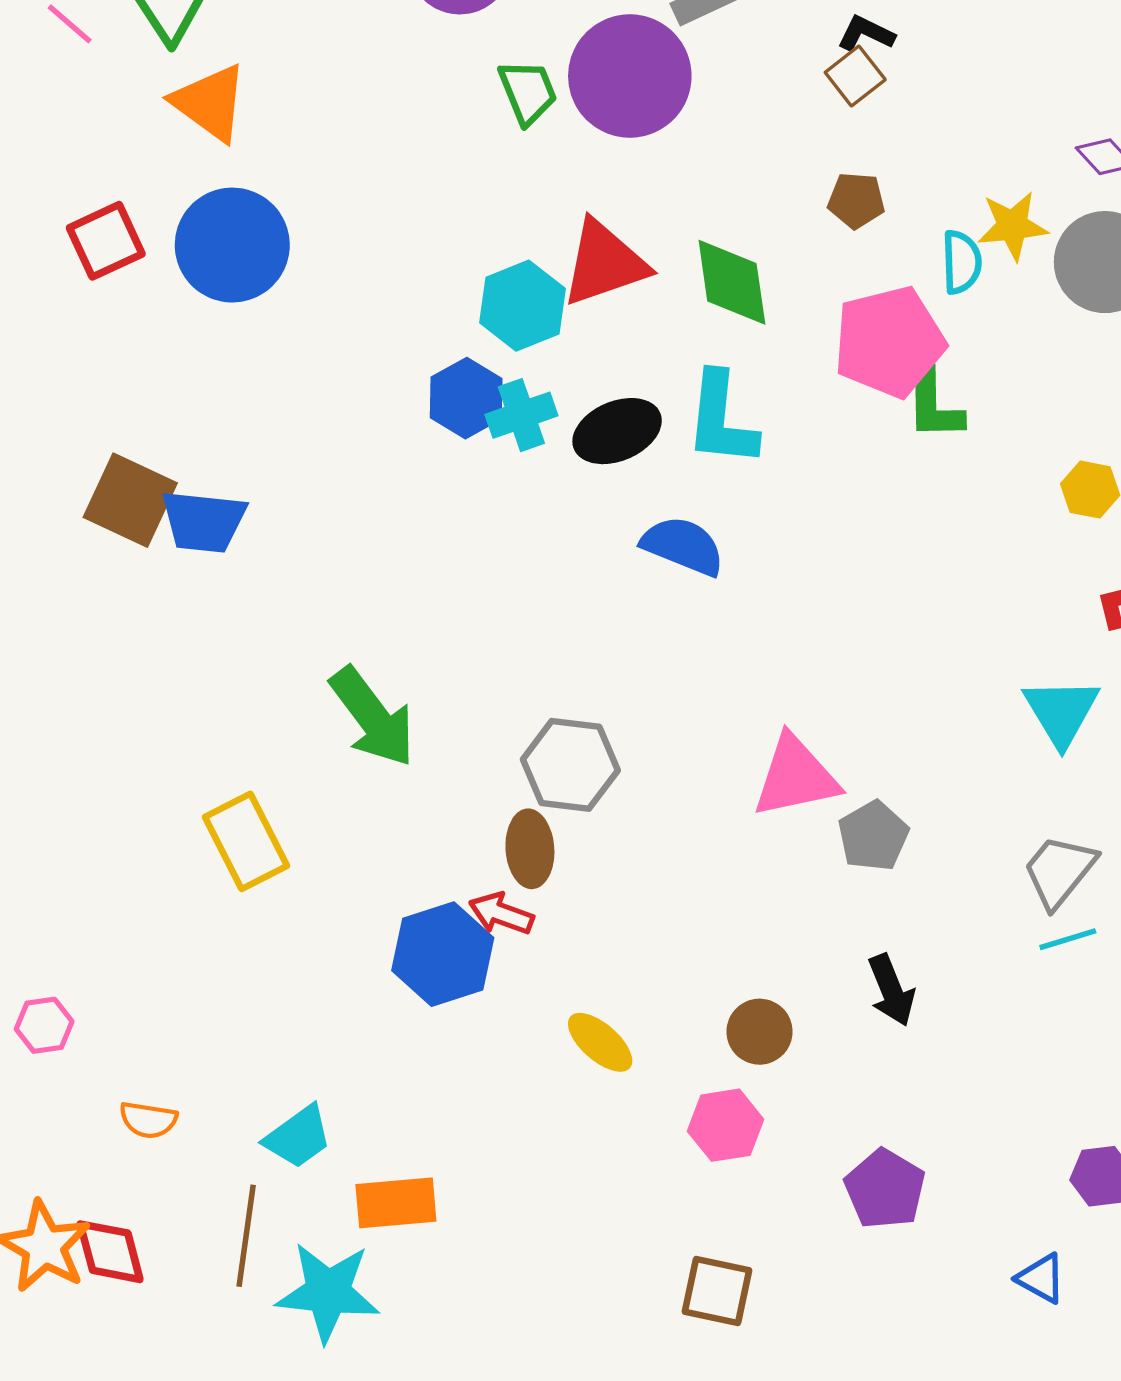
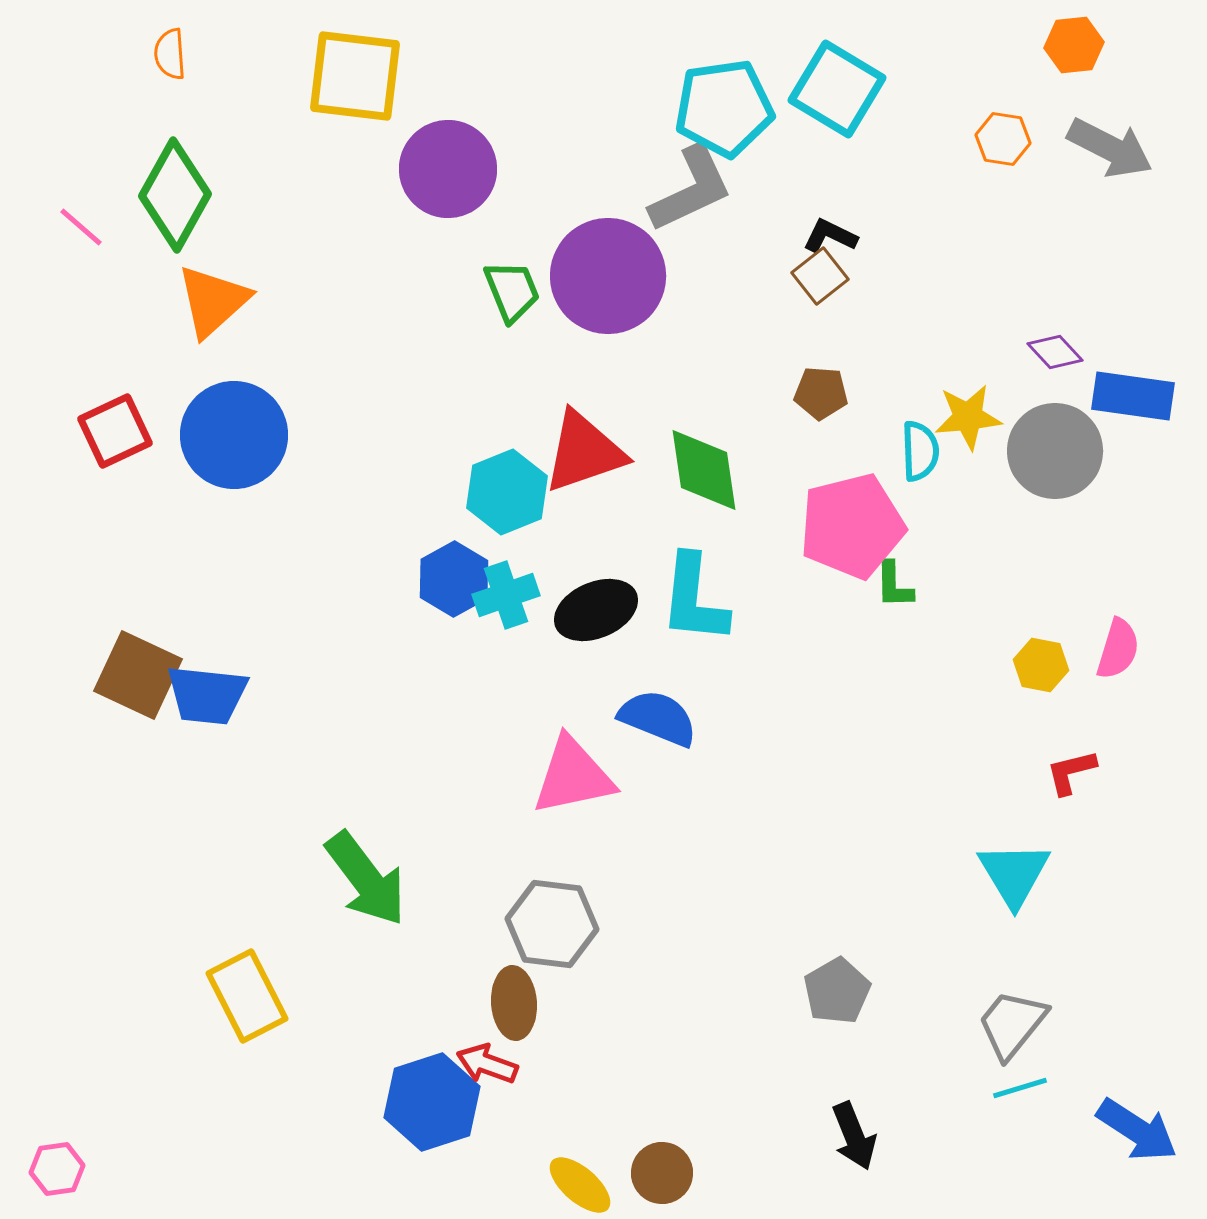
orange triangle: (210, 103) -> (213, 301), turned 42
green L-shape: (934, 404) -> (894, 585), size x0.7
pink triangle: (796, 777) -> (573, 776), moved
brown circle: (760, 1032) -> (662, 1173), moved

